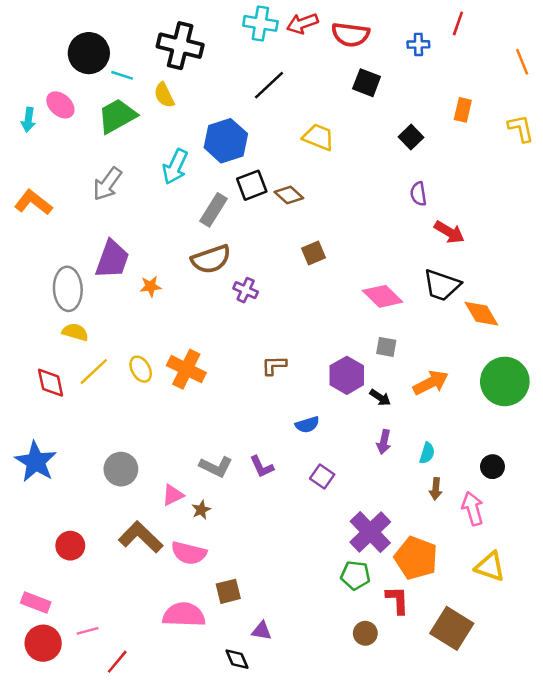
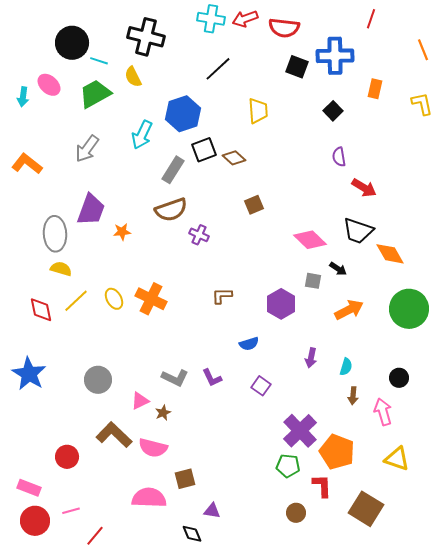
blue cross: (418, 44) -> (335, 56), moved, size x2.0
yellow trapezoid: (318, 137) -> (258, 111), turned 64
black arrow: (380, 398) -> (338, 269), moved
red circle: (70, 546) -> (67, 457), moved

